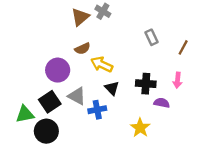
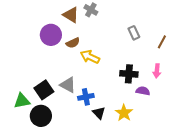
brown triangle: (80, 17) -> (71, 15), turned -48
purple circle: (58, 70) -> (51, 35), moved
black triangle: (112, 88) -> (99, 113), moved

